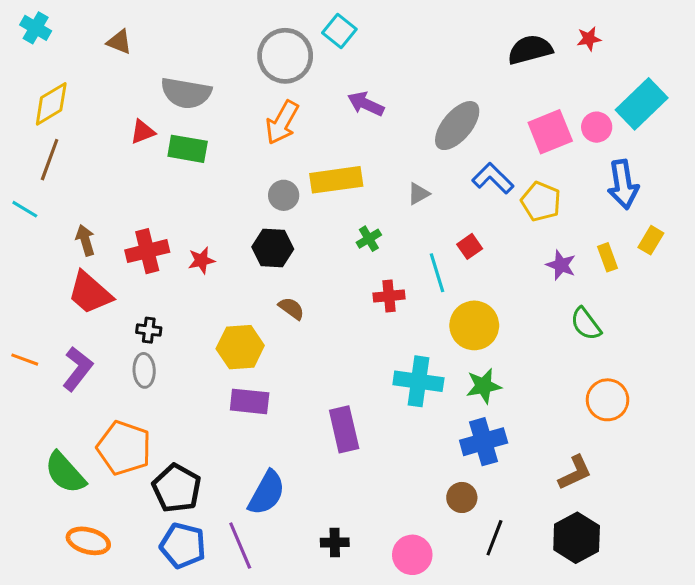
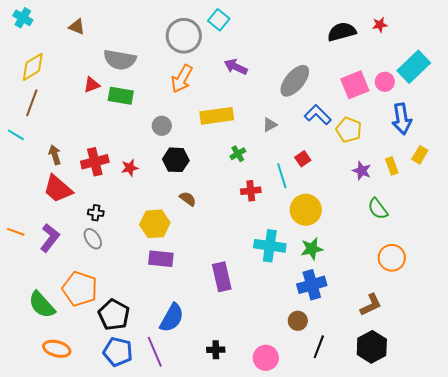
gray circle: (284, 195) -> (162, 126), moved
gray ellipse: (144, 370) -> (93, 239), turned -30

